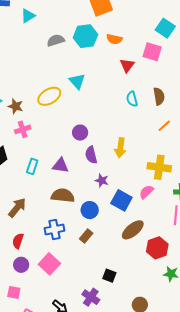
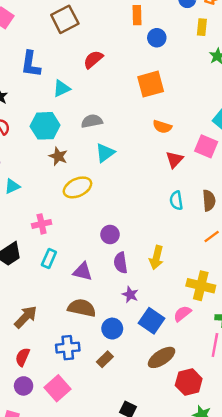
cyan hexagon: (85, 36) -> (45, 126), moved
cyan triangle: (77, 81) -> (105, 153), moved, turned 30
brown star: (16, 106) -> (58, 156), moved
cyan rectangle: (32, 166) -> (49, 258), moved

